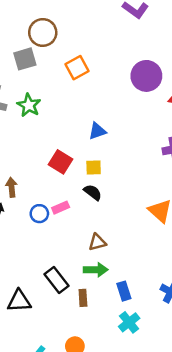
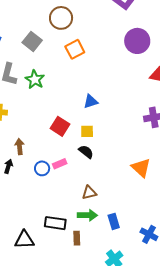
brown circle: (43, 32) -> (61, 18), moved
gray square: (25, 59) -> (32, 41), turned -36
purple circle: (146, 76) -> (137, 41), moved
black rectangle: (57, 280) -> (55, 223), turned -45
blue rectangle: (124, 291) -> (114, 221), moved

